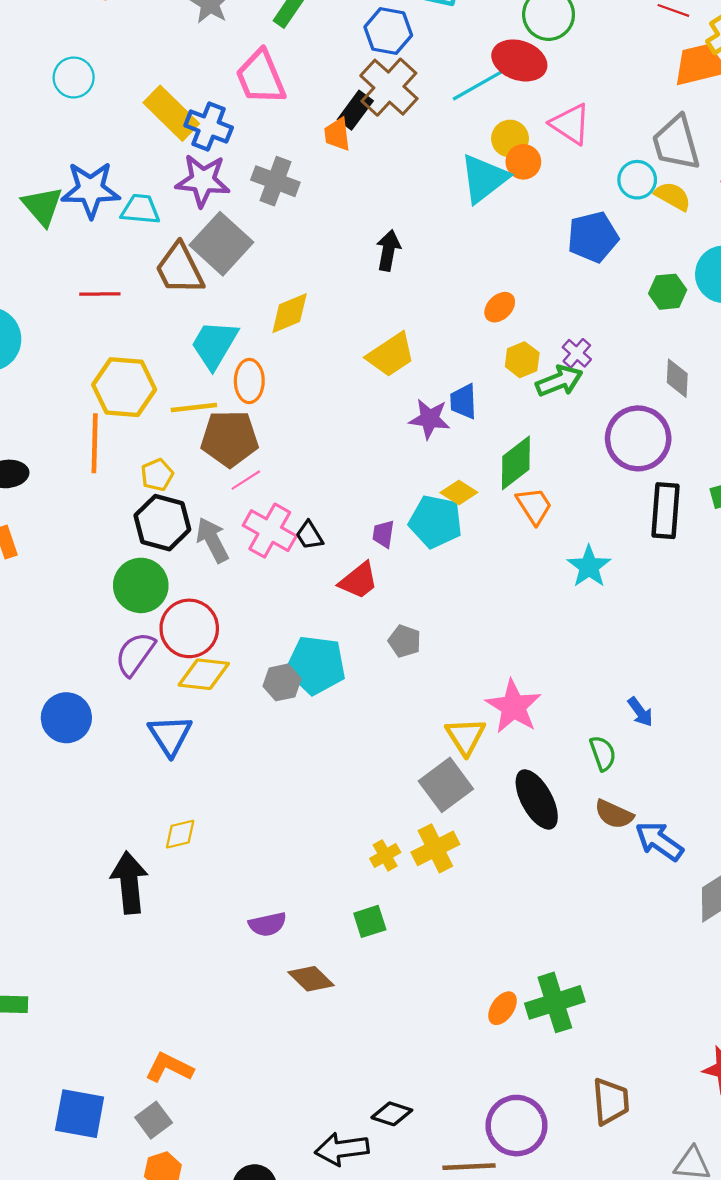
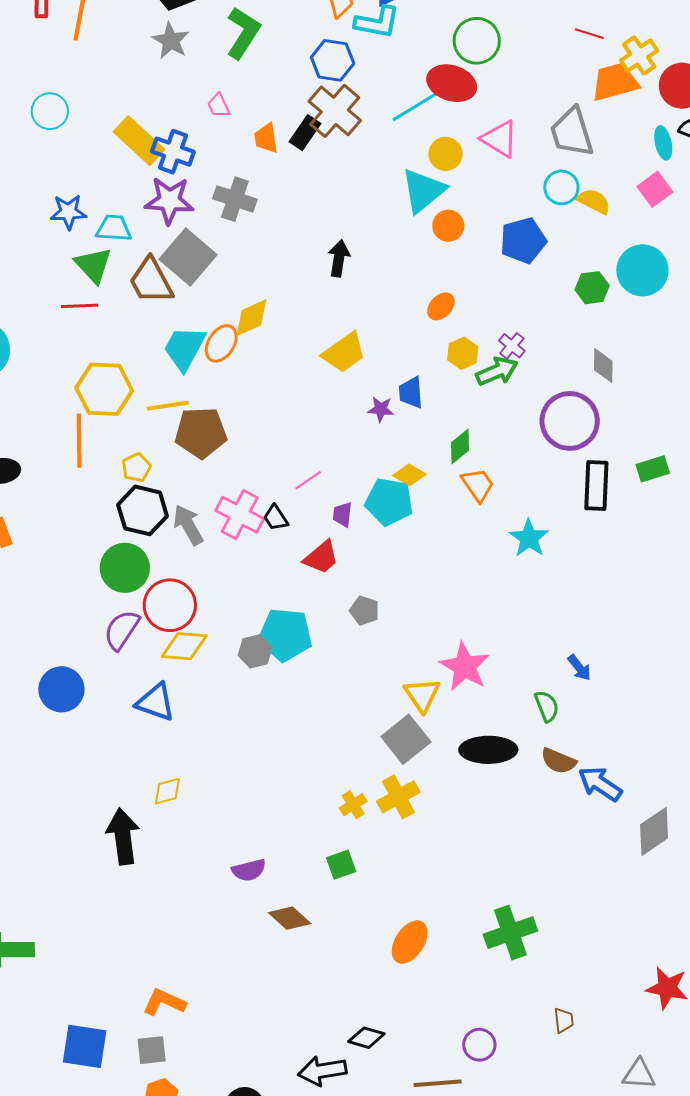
pink trapezoid: (261, 77) -> (219, 106), size x0.5
orange trapezoid: (337, 134) -> (266, 138), moved
gray trapezoid: (676, 143) -> (572, 132), moved
orange circle: (523, 162) -> (448, 226), moved
blue star: (91, 190) -> (68, 212), size x0.7
green triangle: (42, 206) -> (93, 265), moved
orange ellipse: (249, 381) -> (221, 343), moved, turned 33
purple star: (429, 419) -> (381, 409), size x0.7
green diamond: (516, 463) -> (460, 447), size x0.7
pink line: (246, 480) -> (308, 480), moved
blue triangle: (170, 735) -> (156, 702), turned -36
black ellipse: (537, 799) -> (488, 750), turned -60
orange ellipse: (502, 1008) -> (410, 942), moved, size x1.4
brown trapezoid: (611, 1101) -> (564, 1020), size x0.6
gray square: (154, 1120) -> (152, 1050), turned 32
purple circle: (517, 1126) -> (479, 1045), size x0.6

